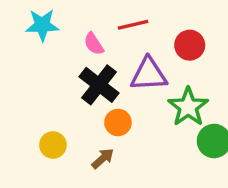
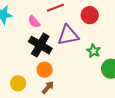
green star: (188, 107) -> (93, 51), size x0.6
orange circle: (118, 122) -> (45, 70), moved

